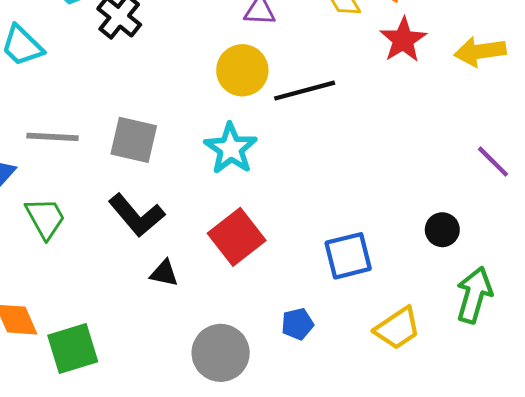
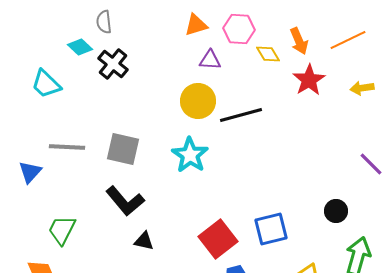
yellow arrow: (480, 51) -> (362, 88), size x0.7
green trapezoid: (45, 218) -> (62, 230), moved, turned -124
red square: (237, 237) -> (218, 239), moved

